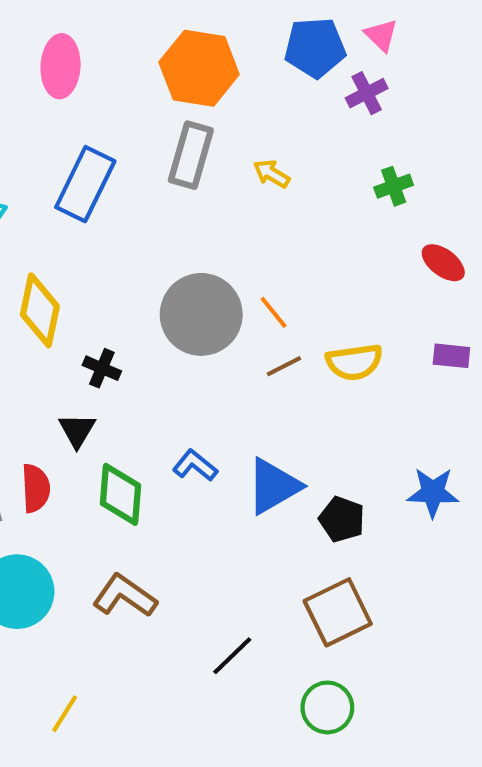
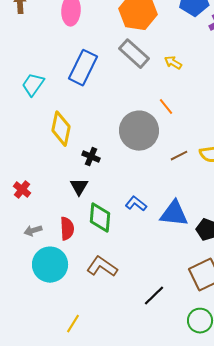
gray rectangle: (191, 155) -> (134, 54), turned -64
orange line: (274, 312) -> (166, 107), moved
blue triangle: (274, 486) -> (174, 214), turned 36
red semicircle: (36, 488) -> (67, 229), moved

